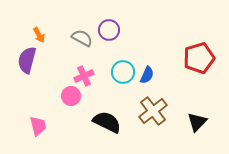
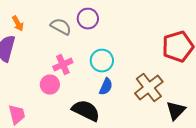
blue semicircle: (147, 75) -> (106, 87), moved
brown cross: (153, 111) -> (149, 88), moved

